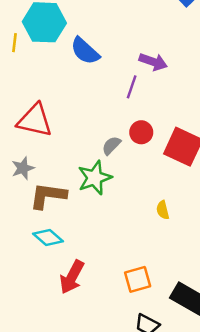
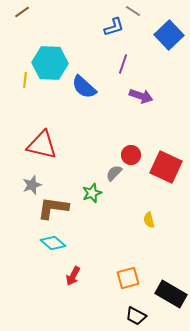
purple line: (132, 87) -> (123, 64), moved
gray semicircle: (111, 145) -> (114, 173), moved
green star: (95, 178) -> (92, 193), size x0.7
red arrow: (72, 277) -> (73, 276), size x0.7

